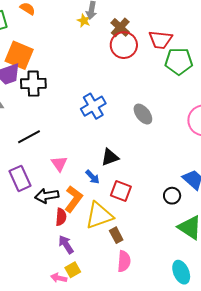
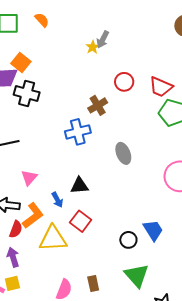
brown cross: (120, 27) -> (98, 105), moved
red circle: (124, 45) -> (124, 82), size x0.7
orange square: (19, 55) -> (21, 62), size x0.7
brown rectangle: (116, 235) -> (93, 283), moved

